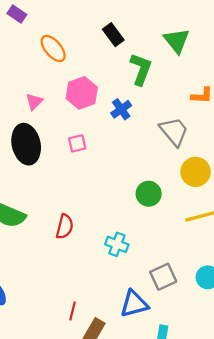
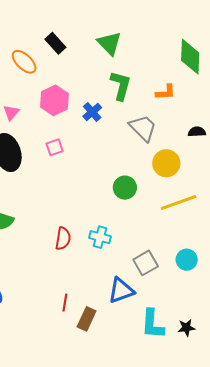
black rectangle: (113, 35) -> (55, 43), moved
green triangle: (177, 41) -> (109, 43), moved
green L-shape: (141, 69) -> (121, 85), moved
red semicircle: (65, 227) -> (63, 238), moved

